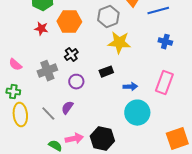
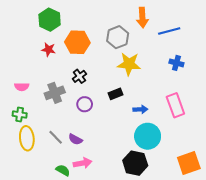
pink semicircle: (15, 65) -> (22, 87), turned -40
pink rectangle: (164, 83) -> (175, 105), turned -40
purple semicircle: (67, 108) -> (75, 139), moved, turned -96
black hexagon: (102, 139) -> (135, 163), moved

